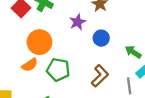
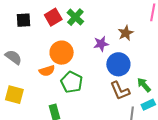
blue circle: (101, 38) -> (118, 64), size x1.5
brown L-shape: (100, 76) -> (120, 91), moved, turned 95

